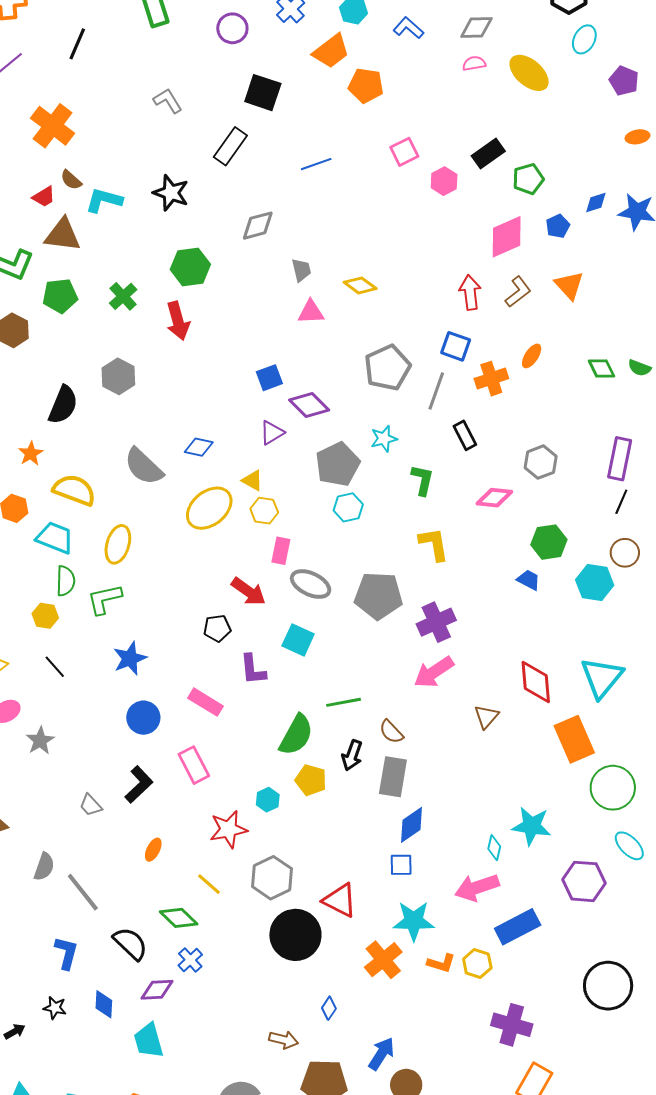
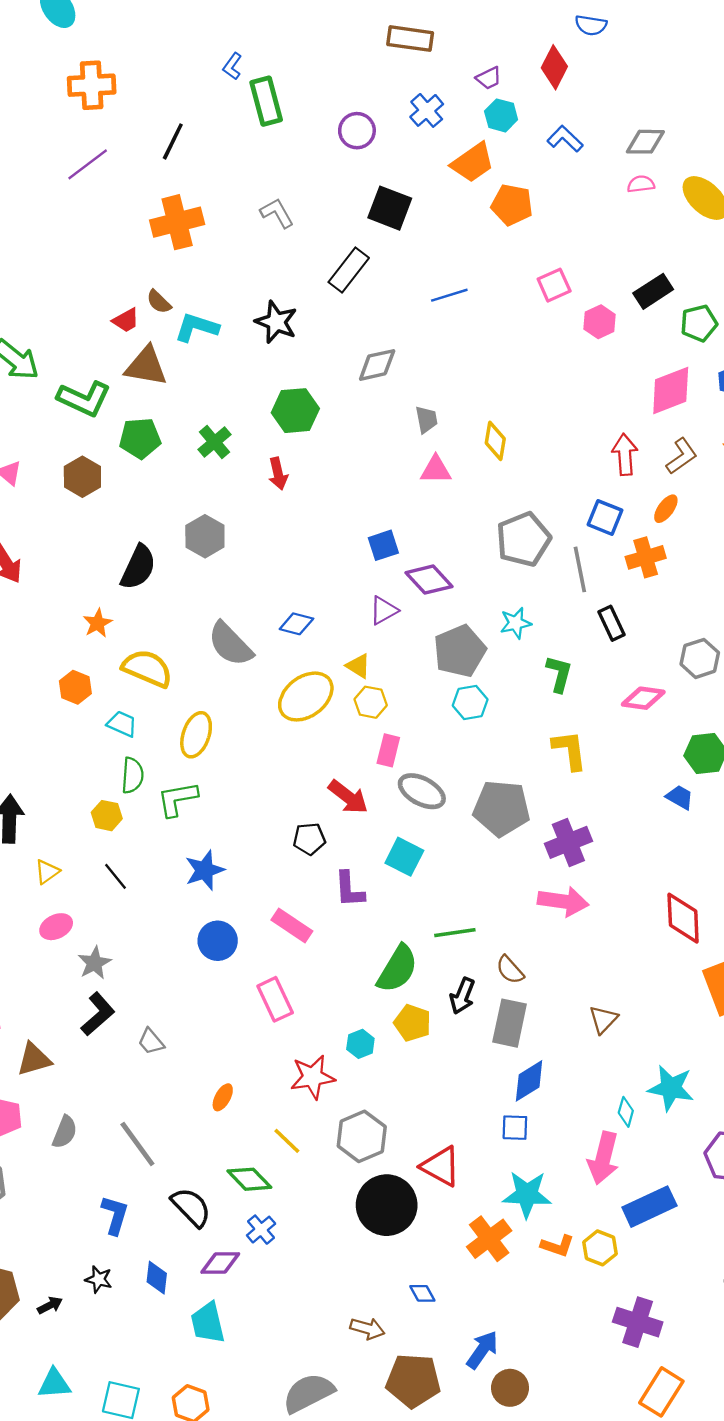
orange cross: (53, 126) -> (177, 222), moved, turned 36
yellow diamond: (360, 285) -> (495, 441), turned 60
red arrow: (178, 321) -> (278, 474), size x0.7
orange ellipse: (532, 356) -> (666, 509), moved
gray line: (436, 391) -> (580, 569), turned -33
cyan trapezoid: (55, 538) -> (122, 724), size x0.7
pink arrow: (434, 672) -> (563, 901), turned -141
brown triangle: (486, 717) -> (603, 1020), moved
black L-shape: (139, 785) -> (98, 1014), moved
gray semicircle: (44, 867) -> (65, 1132), moved
pink arrow: (477, 887) -> (603, 1158), turned -60
blue diamond: (329, 1008) -> (422, 1293), turned -65

